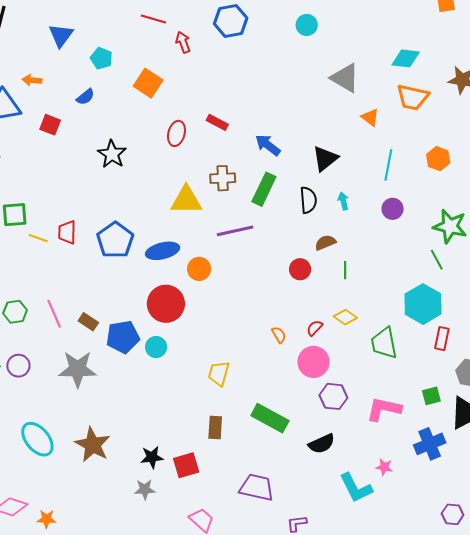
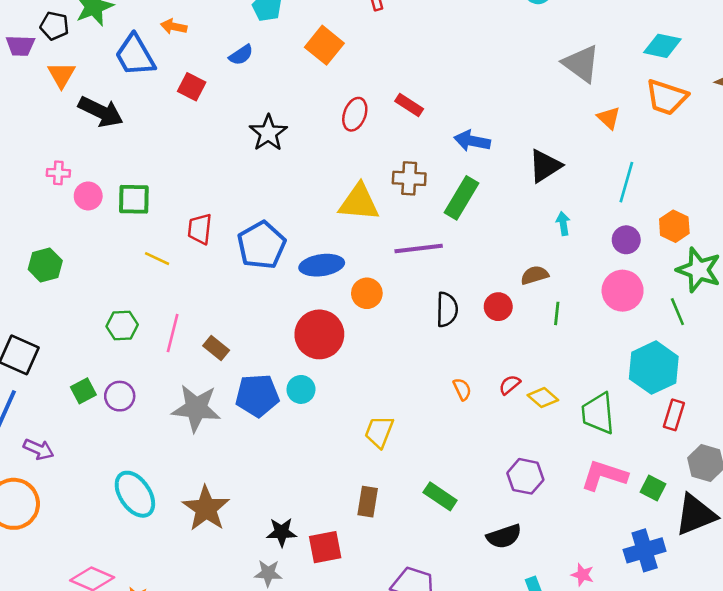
blue arrow: (268, 145) -> (472, 141), turned -32
orange hexagon: (438, 159) -> (674, 226), moved
black semicircle: (308, 200) -> (447, 309), moved
yellow line: (38, 238) -> (157, 259), moved
pink line: (54, 314) -> (173, 333), turned 32
yellow diamond: (345, 317) -> (543, 398), moved
blue pentagon: (123, 337) -> (257, 395), moved
pink circle: (313, 362) -> (623, 291), moved
green square: (431, 396) -> (653, 488), turned 36
pink L-shape: (384, 409) -> (604, 475), moved
green rectangle: (270, 418) -> (440, 496), size x0.7

